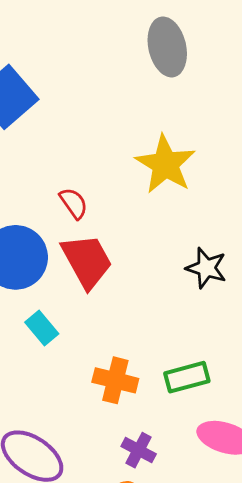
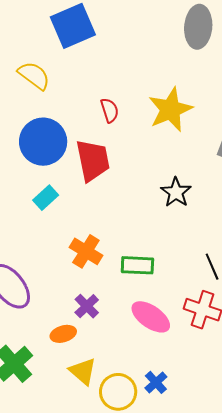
red semicircle: (74, 203) -> (110, 110), moved
cyan rectangle: (42, 328) -> (46, 198), turned 70

